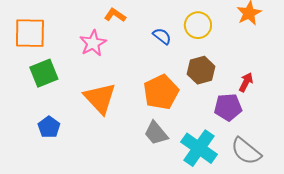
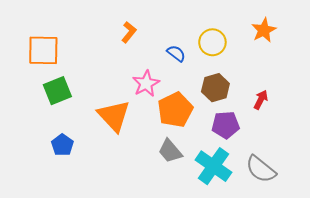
orange L-shape: (115, 15) -> (129, 32), turned 95
pink star: (93, 43) -> (146, 84), moved
purple pentagon: (228, 107) -> (226, 125), moved

